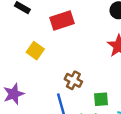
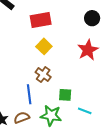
yellow square: (35, 51) -> (44, 46), moved

